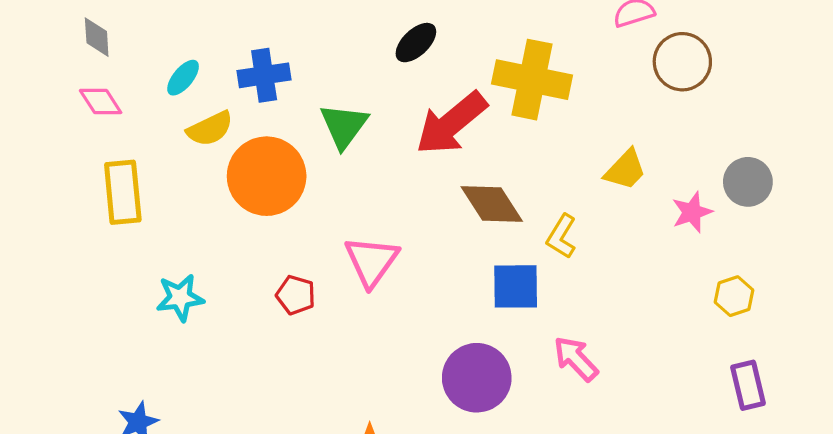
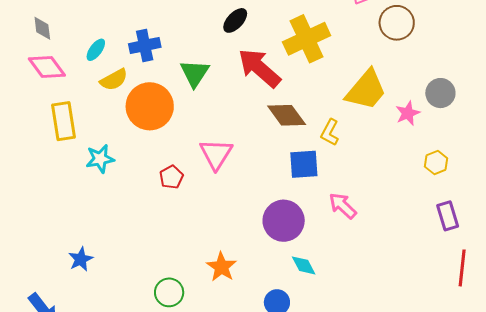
yellow cross: (532, 80) -> (307, 39), turned -33
pink diamond: (101, 102) -> (47, 67), size x1.4
red arrow: (451, 123) -> (259, 68), turned 84
yellow trapezoid: (625, 170) -> (366, 90), size x1.6
red pentagon: (296, 295) -> (171, 177), turned 30
cyan star: (180, 298) -> (100, 159), moved

